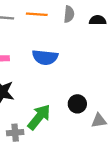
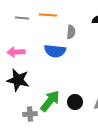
gray semicircle: (69, 14) -> (71, 32), moved
black circle: (77, 104) -> (75, 102), moved

